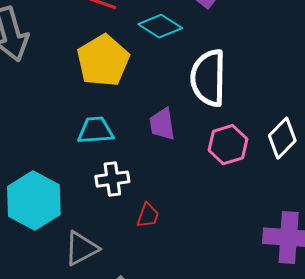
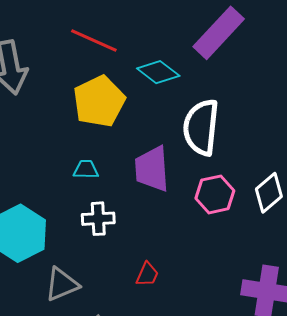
purple trapezoid: (162, 124) -> (152, 169), size x1.4
cyan trapezoid: (96, 130) -> (86, 169), size x0.7
red trapezoid: (148, 215) -> (147, 274), moved

